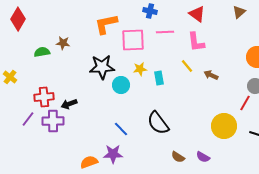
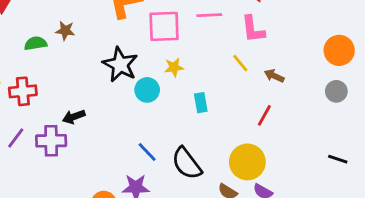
black star: (102, 67) -> (120, 65), turned 30
cyan rectangle: (159, 78) -> (201, 103), moved
red cross: (44, 97) -> (23, 91), moved
red line: (245, 103) -> (264, 115), moved
black semicircle: (158, 123) -> (187, 163), moved
yellow circle: (224, 126) -> (247, 162), moved

